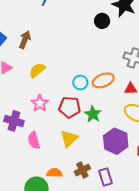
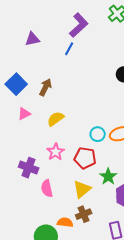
green star: (93, 114) -> (108, 177), moved
brown cross: (82, 170) -> (84, 214), moved

